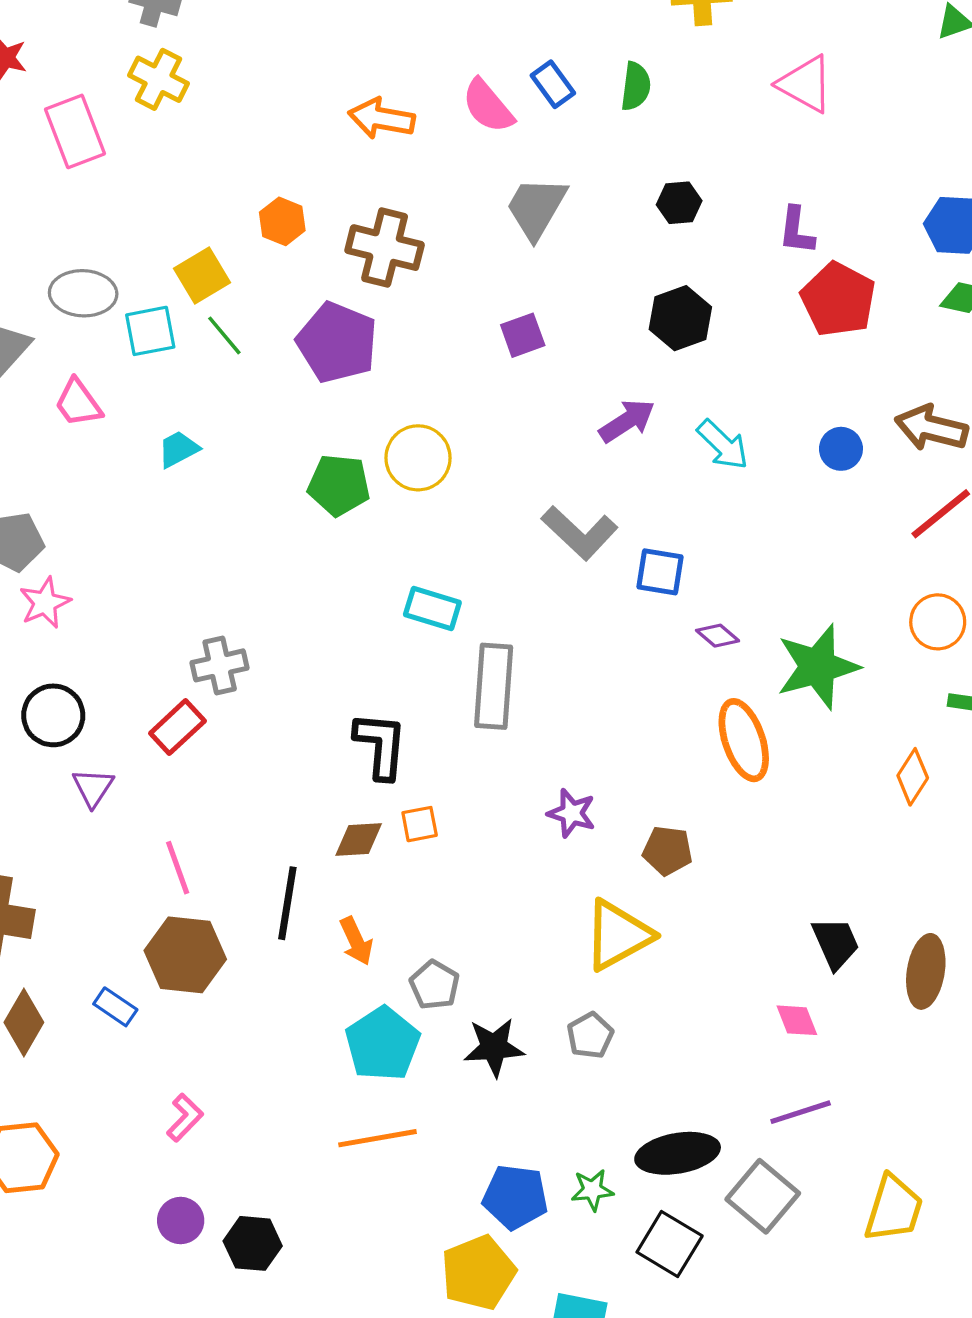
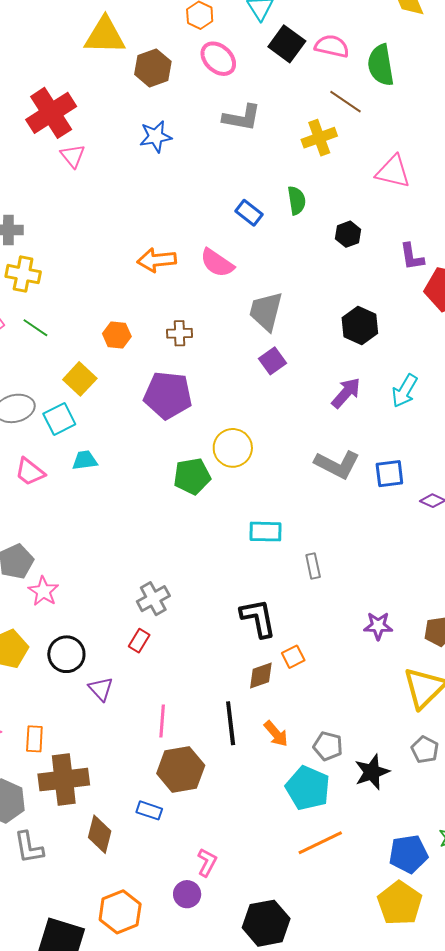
pink semicircle: (488, 106) -> (217, 263), moved
black hexagon: (679, 203) -> (348, 234), moved
gray trapezoid: (536, 208) -> (266, 311), moved
brown cross: (385, 248) -> (179, 333), size x0.6
green line: (224, 335) -> (35, 328), moved
cyan arrow: (723, 445) -> (405, 391), turned 92
cyan trapezoid: (178, 449) -> (85, 460), moved, turned 36
gray rectangle: (494, 686) -> (313, 566), size x0.5
red rectangle: (177, 727) -> (139, 641), size x0.7
pink line: (178, 868) -> (162, 721), turned 40
purple circle: (181, 1221) -> (187, 894), moved
black hexagon: (253, 1243) -> (266, 923), size x1.4

